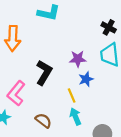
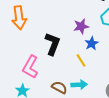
cyan arrow: (75, 117) -> (79, 85), moved, turned 119

